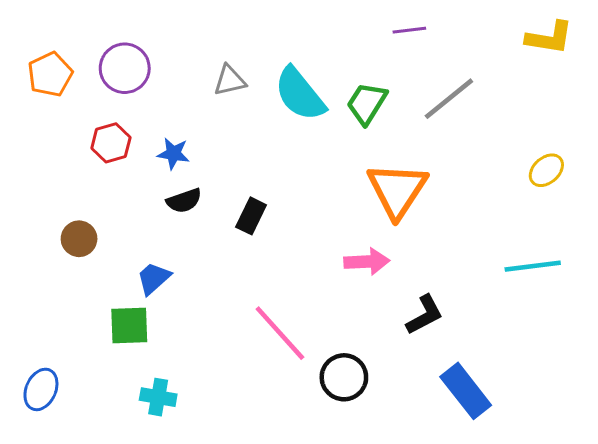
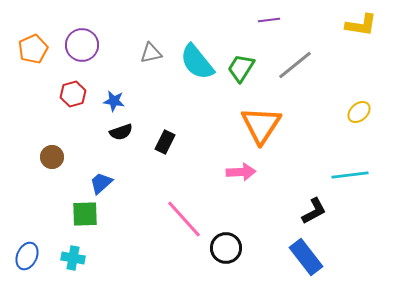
black L-shape: (425, 315) -> (314, 211), moved
cyan cross: (158, 397) -> (73, 258), moved

